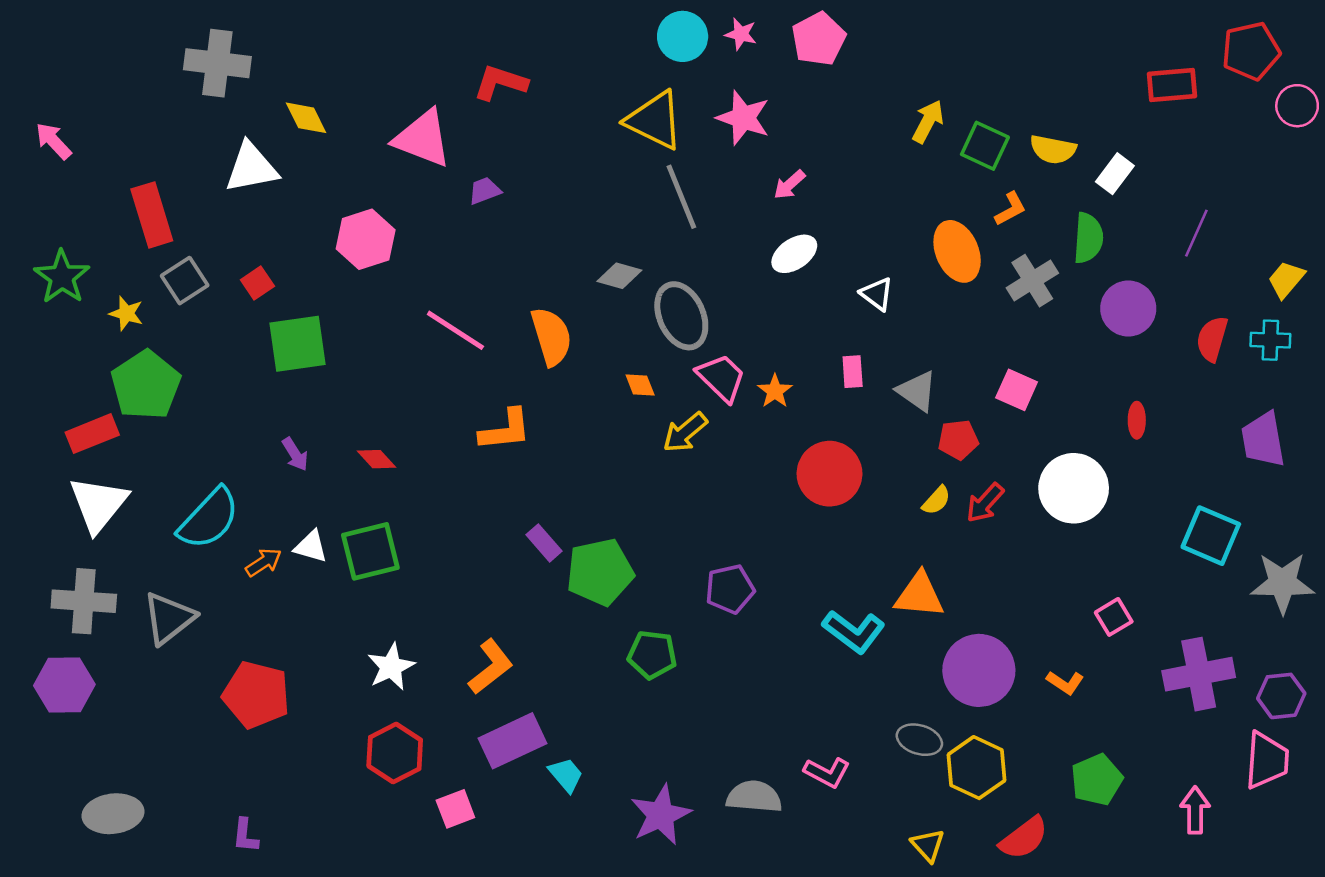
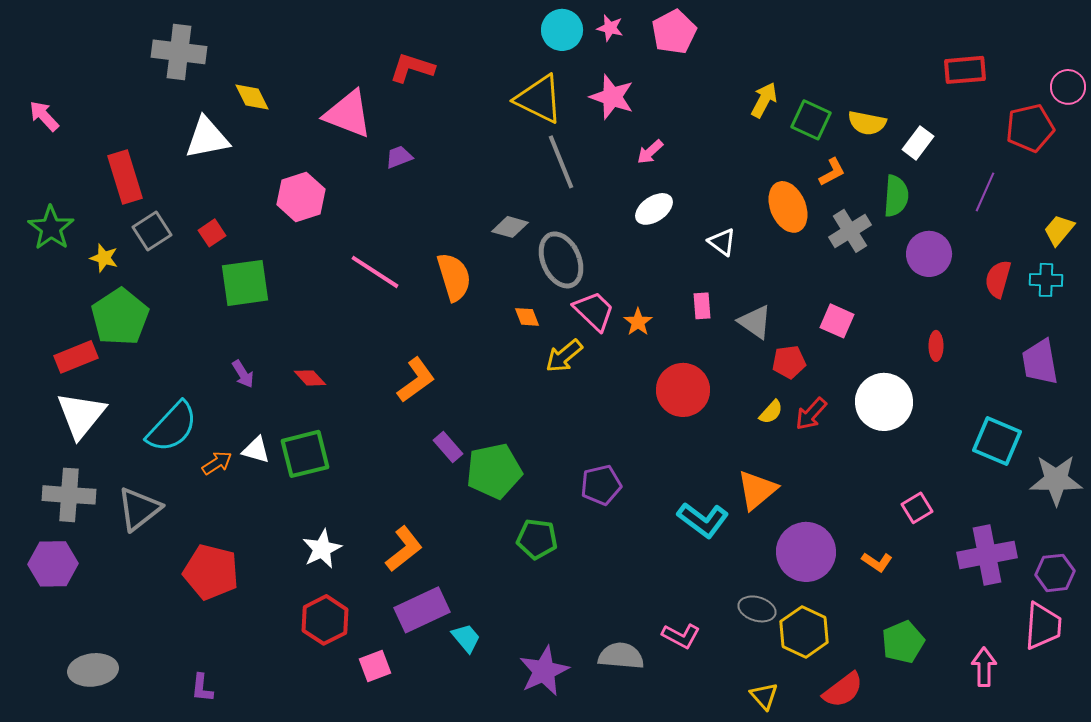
red pentagon: (1251, 51) -> (1030, 128), moved
orange L-shape: (505, 430) -> (416, 380), moved, turned -30
orange triangle: (919, 595) -> (757, 490), turned -45

